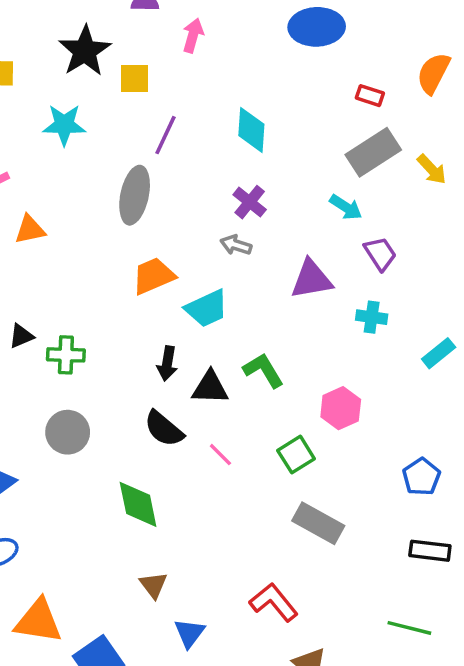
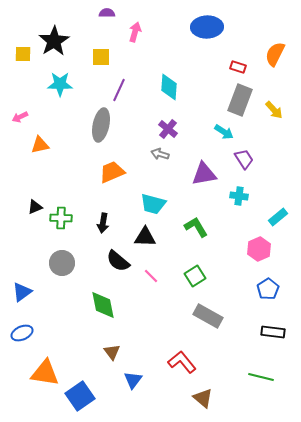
black star: (85, 51) -> (54, 41), moved
gray rectangle: (373, 152) -> (240, 100), turned -36
cyan trapezoid: (207, 309) -> (153, 204), moved, turned 40
black arrow: (167, 363) -> (103, 223), moved
green L-shape: (263, 370) -> (196, 227), moved
pink hexagon: (341, 408) -> (259, 249), moved

